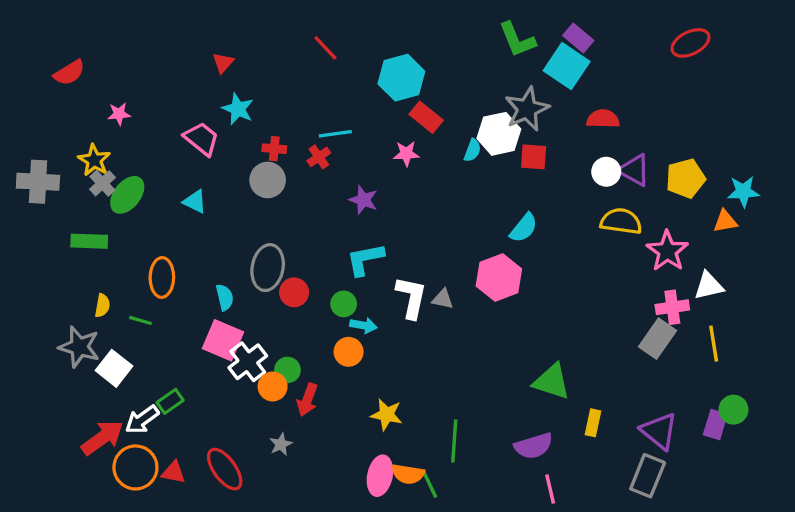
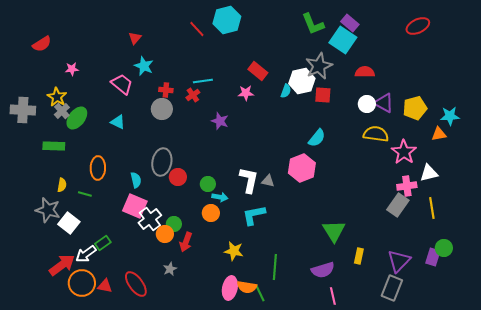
cyan hexagon: (401, 78) -> (227, 20), moved
cyan L-shape: (365, 259) -> (254, 215), moved
green triangle: (552, 382) -> (334, 231), turned 40
purple triangle: (659, 431) -> (399, 261), turned 35

